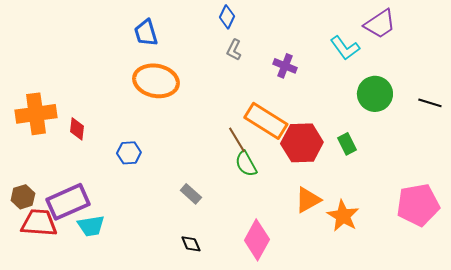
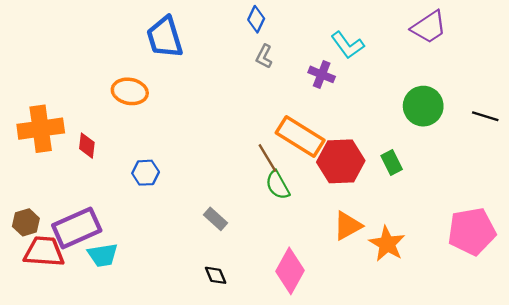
blue trapezoid: (146, 33) -> (165, 37), size x1.4
cyan L-shape: (345, 48) -> (348, 45), moved
orange ellipse: (156, 81) -> (130, 91), moved, size x0.7

